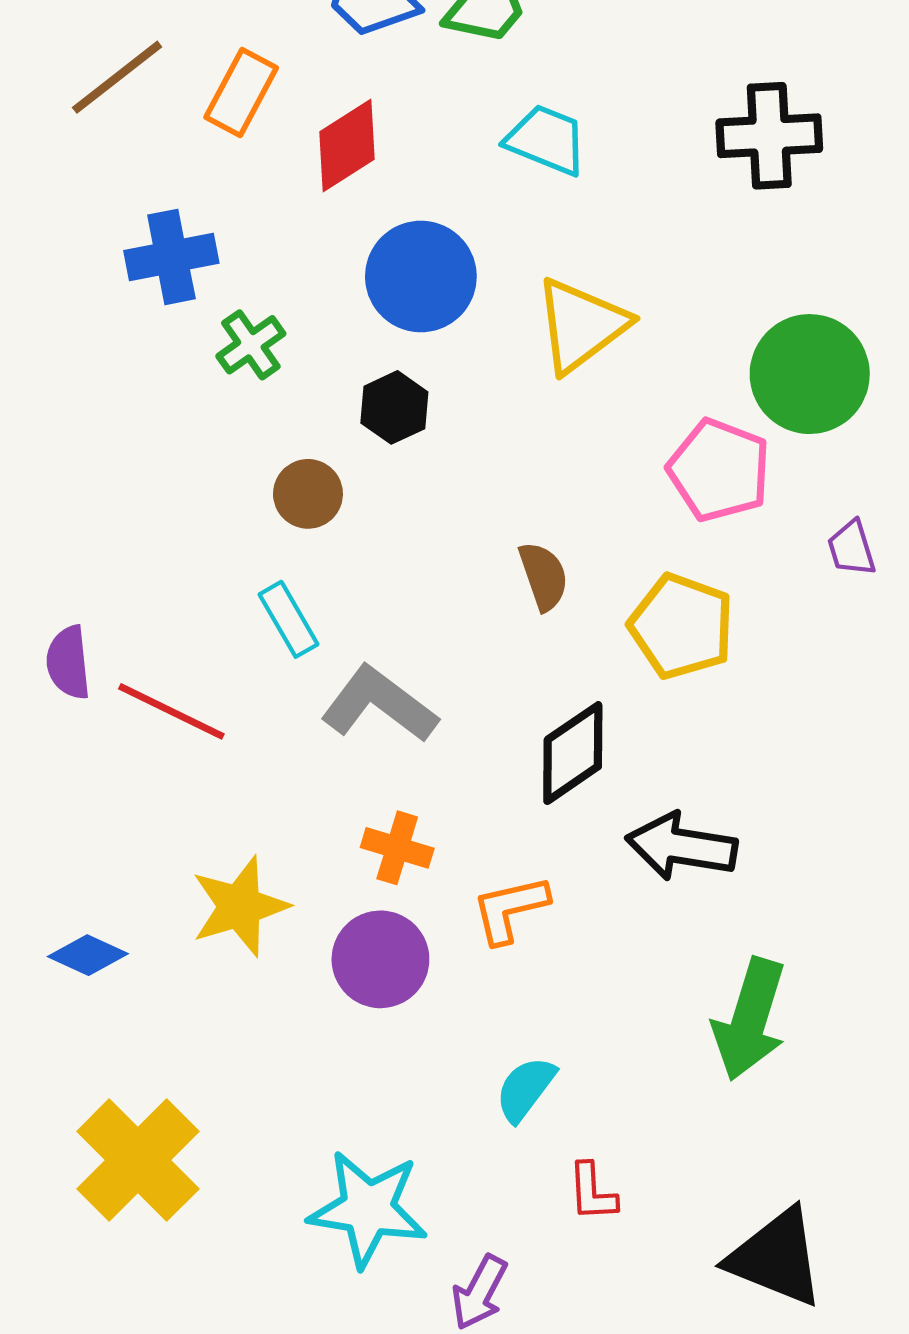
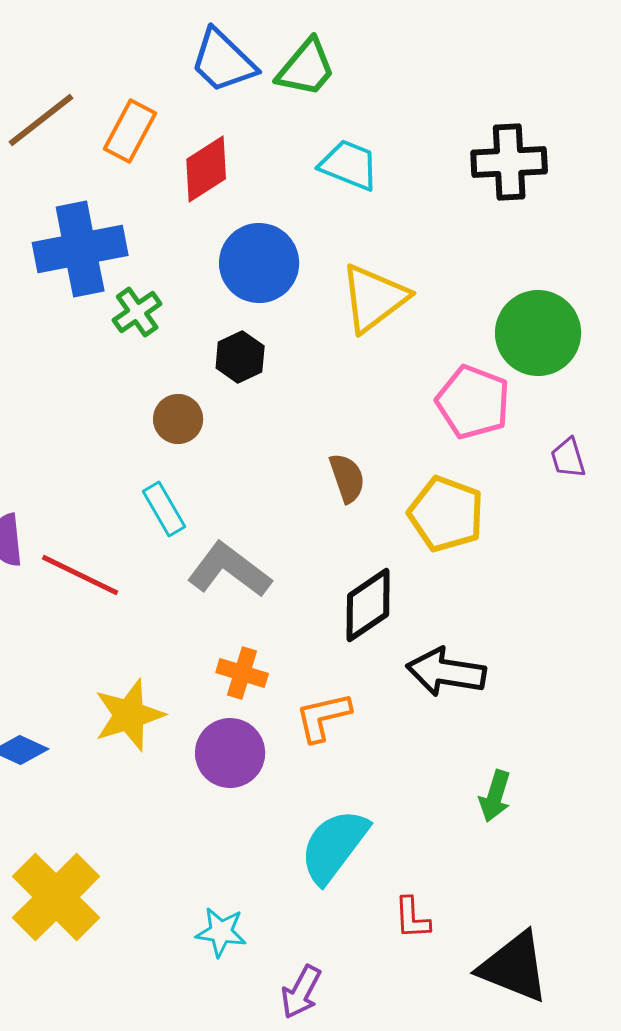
blue cross: (171, 257) -> (80, 249), size x1.4
green arrow: (750, 1019) -> (495, 796), size x0.6
cyan semicircle: (525, 1089) -> (334, 846), size x1.6
red L-shape: (592, 1192) -> (412, 918), moved
cyan star: (368, 1209) -> (221, 932), size x0.6

